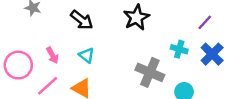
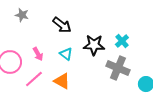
black star: (136, 18) -> (94, 45), moved, turned 30
cyan cross: (179, 49) -> (122, 41), moved, turned 32

